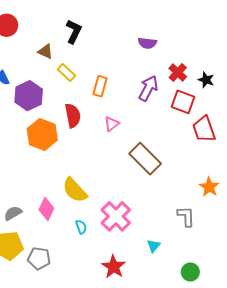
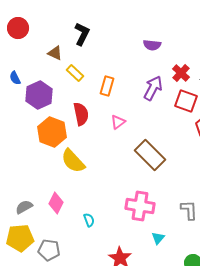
yellow semicircle: (75, 190) -> (73, 161), moved
pink cross: (116, 216) -> (140, 206), moved, turned -36

